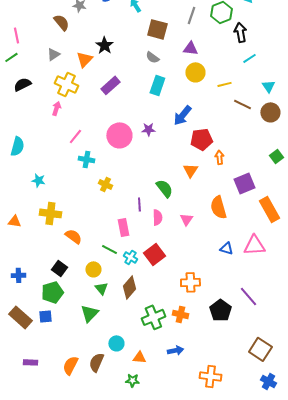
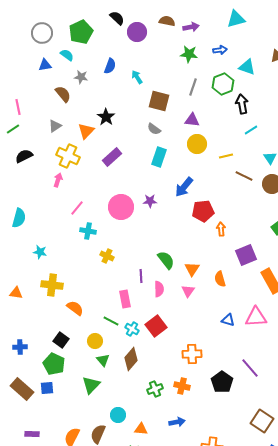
orange triangle: (190, 170) -> (192, 269), moved
orange semicircle: (218, 207) -> (220, 279), size x0.7
green pentagon: (52, 292) -> (54, 364), turned -30
green cross: (153, 317) -> (155, 389), size x0.7

